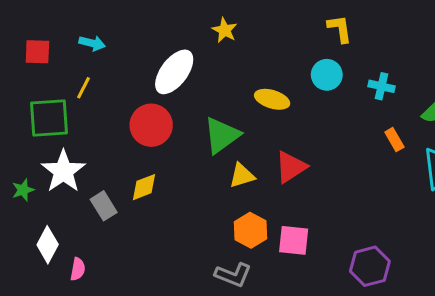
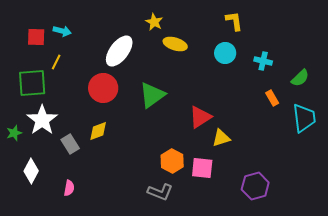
red square: (37, 52) -> (36, 37), moved
yellow ellipse: (272, 99) -> (175, 44), moved
yellow triangle: (242, 176) -> (221, 138), moved
pink semicircle: (78, 269) -> (69, 188), moved

